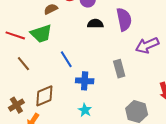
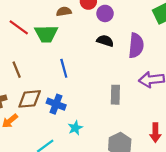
brown line: (23, 64) -> (17, 70), moved
blue cross: (85, 81) -> (56, 104), moved
cyan star: (85, 110) -> (75, 128), moved

